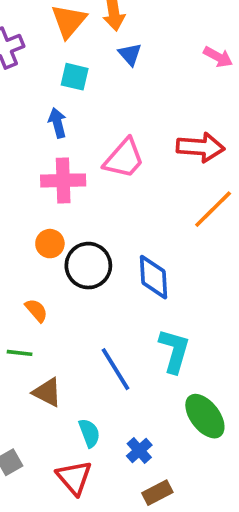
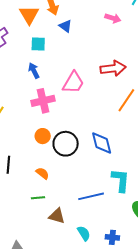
blue line: (116, 369) -> (91, 196), turned -60
blue cross: (139, 450) -> (112, 237), turned -32

